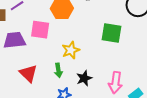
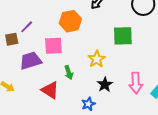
yellow star: (71, 50) -> (97, 59), moved
green arrow: (58, 70) -> (69, 73), moved

